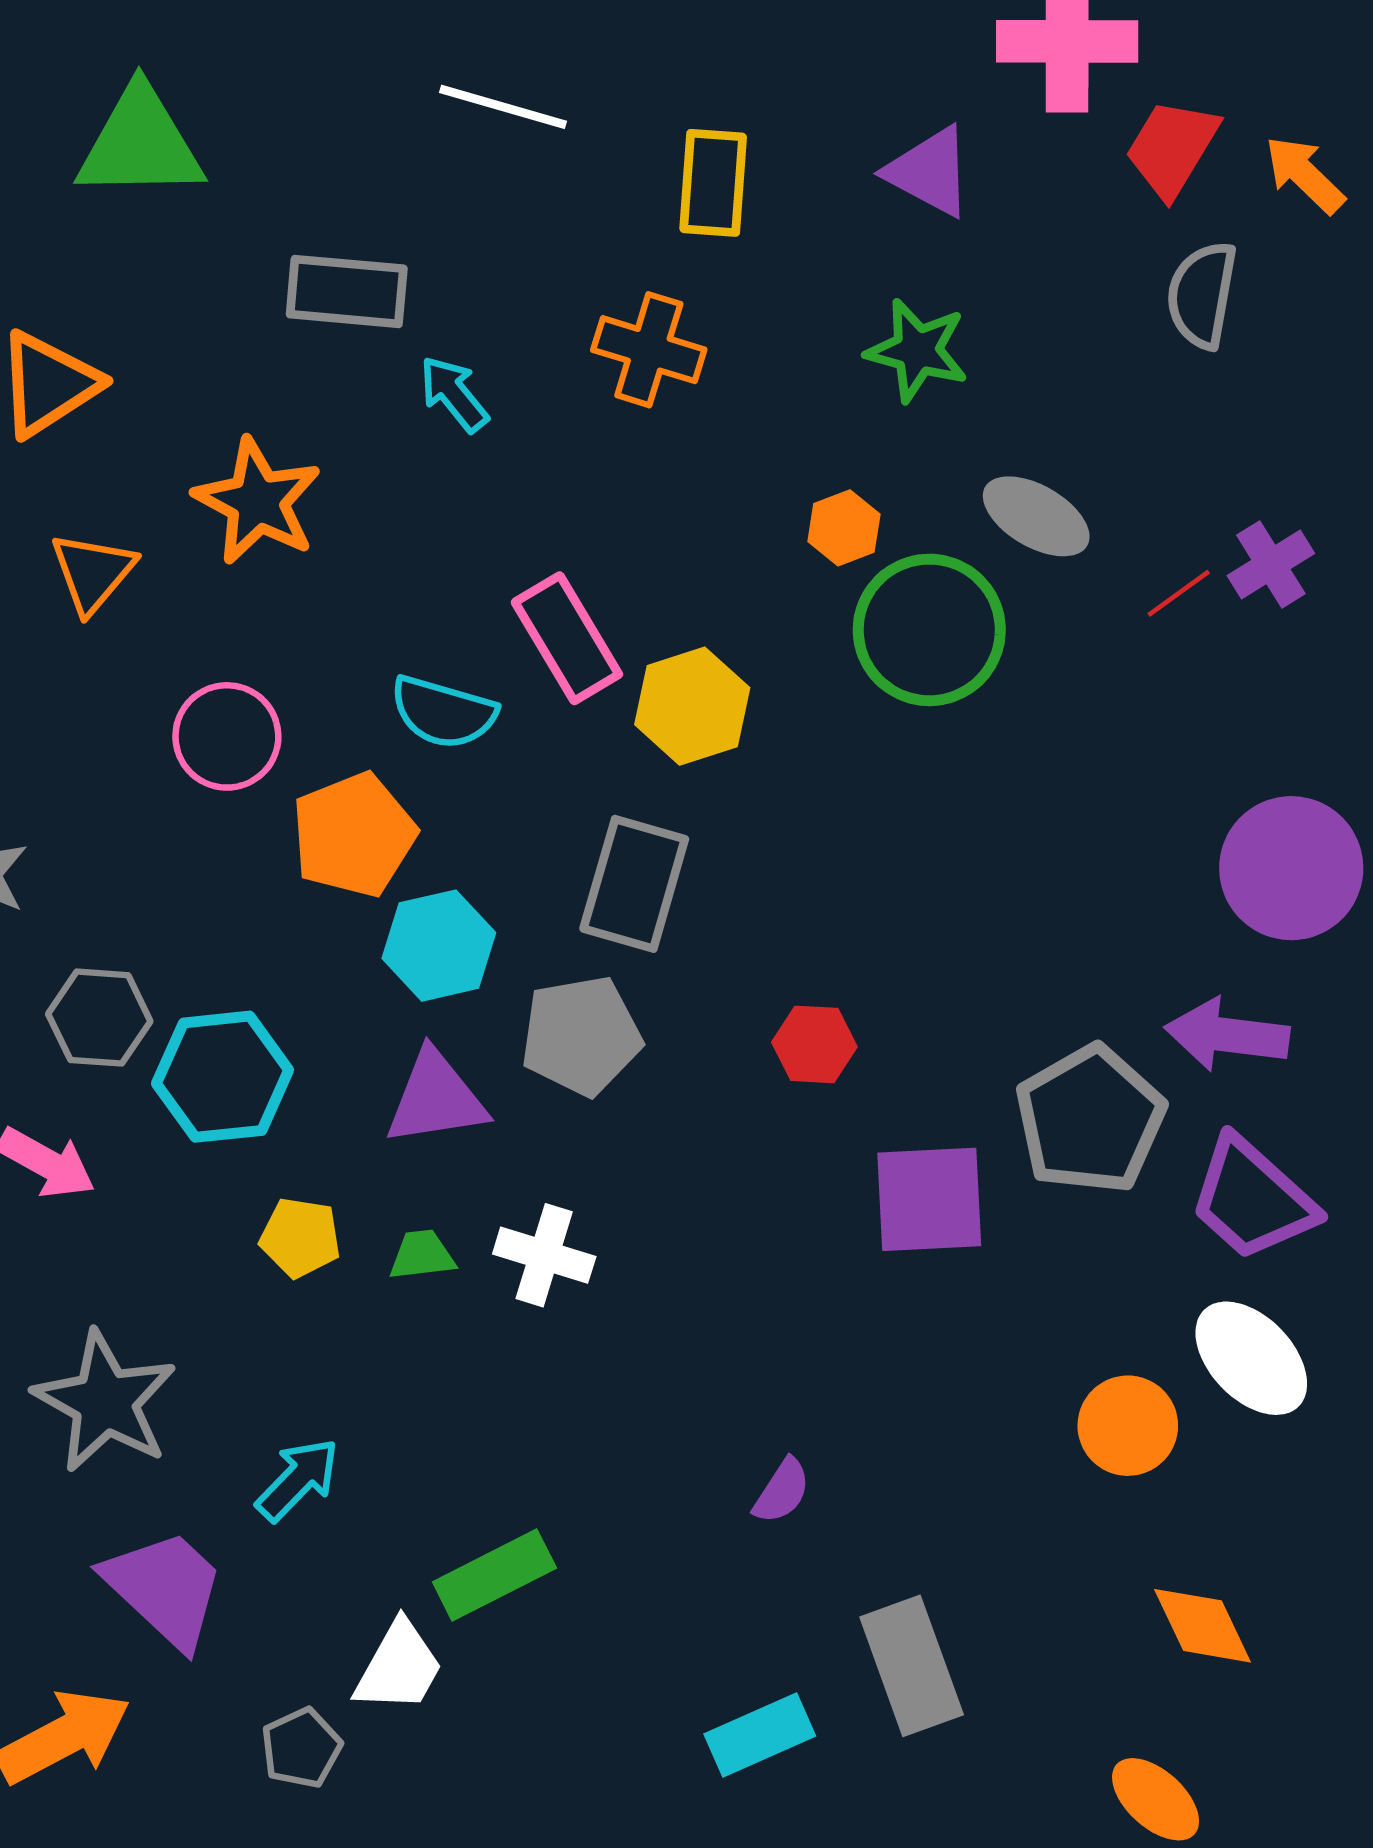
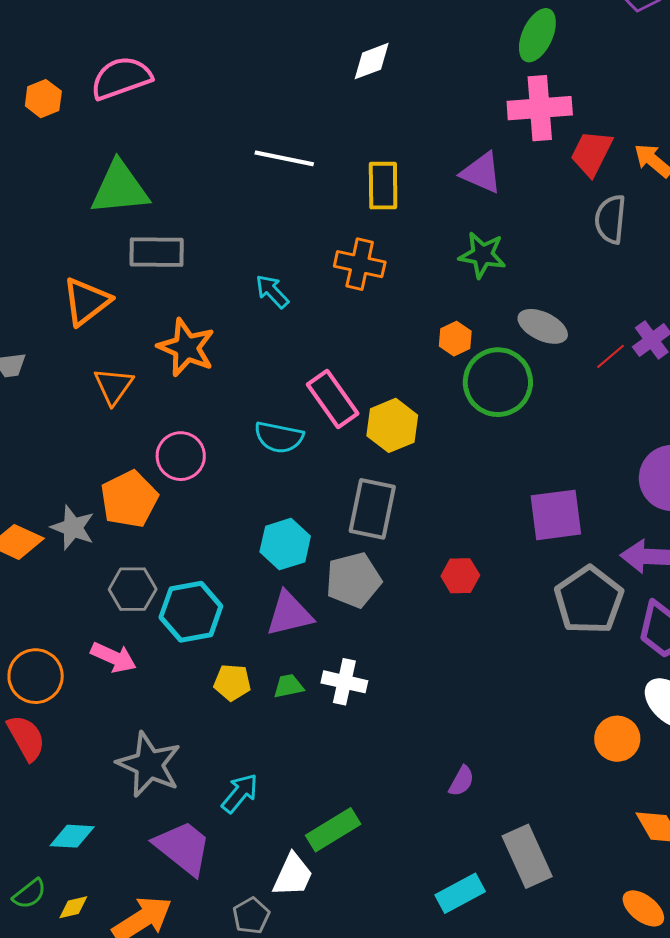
gray rectangle: (347, 291) -> (157, 252), moved
orange pentagon: (354, 835) -> (129, 499), moved
purple square: (929, 1199) -> (556, 515), moved

